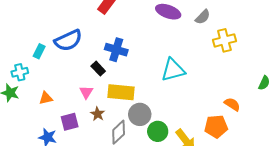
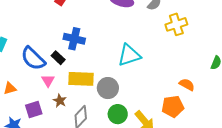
blue semicircle: (68, 40) -> (33, 58), moved, turned 72
gray circle: (140, 114) -> (108, 88), moved

